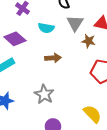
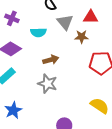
gray star: (44, 94) -> (47, 84), moved

